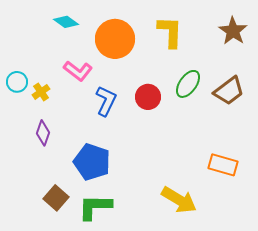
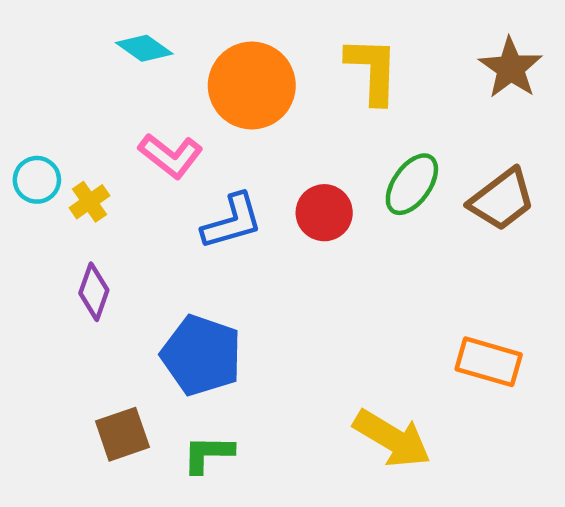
blue L-shape: (106, 101) -> (232, 221), turned 48
brown square: (56, 198) -> (122, 434), turned 30
green L-shape: (95, 207) -> (208, 454), size x0.7

